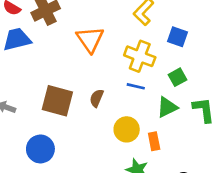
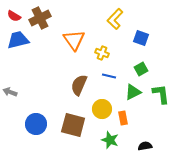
yellow cross: (140, 56) -> (102, 53), moved, size x0.6
brown semicircle: (97, 98) -> (79, 85), size x1.5
brown square: (57, 101) -> (73, 125), moved

